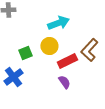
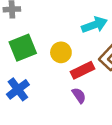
cyan arrow: (58, 23) -> (94, 25), moved
green square: (25, 53) -> (23, 48), moved, size x1.6

